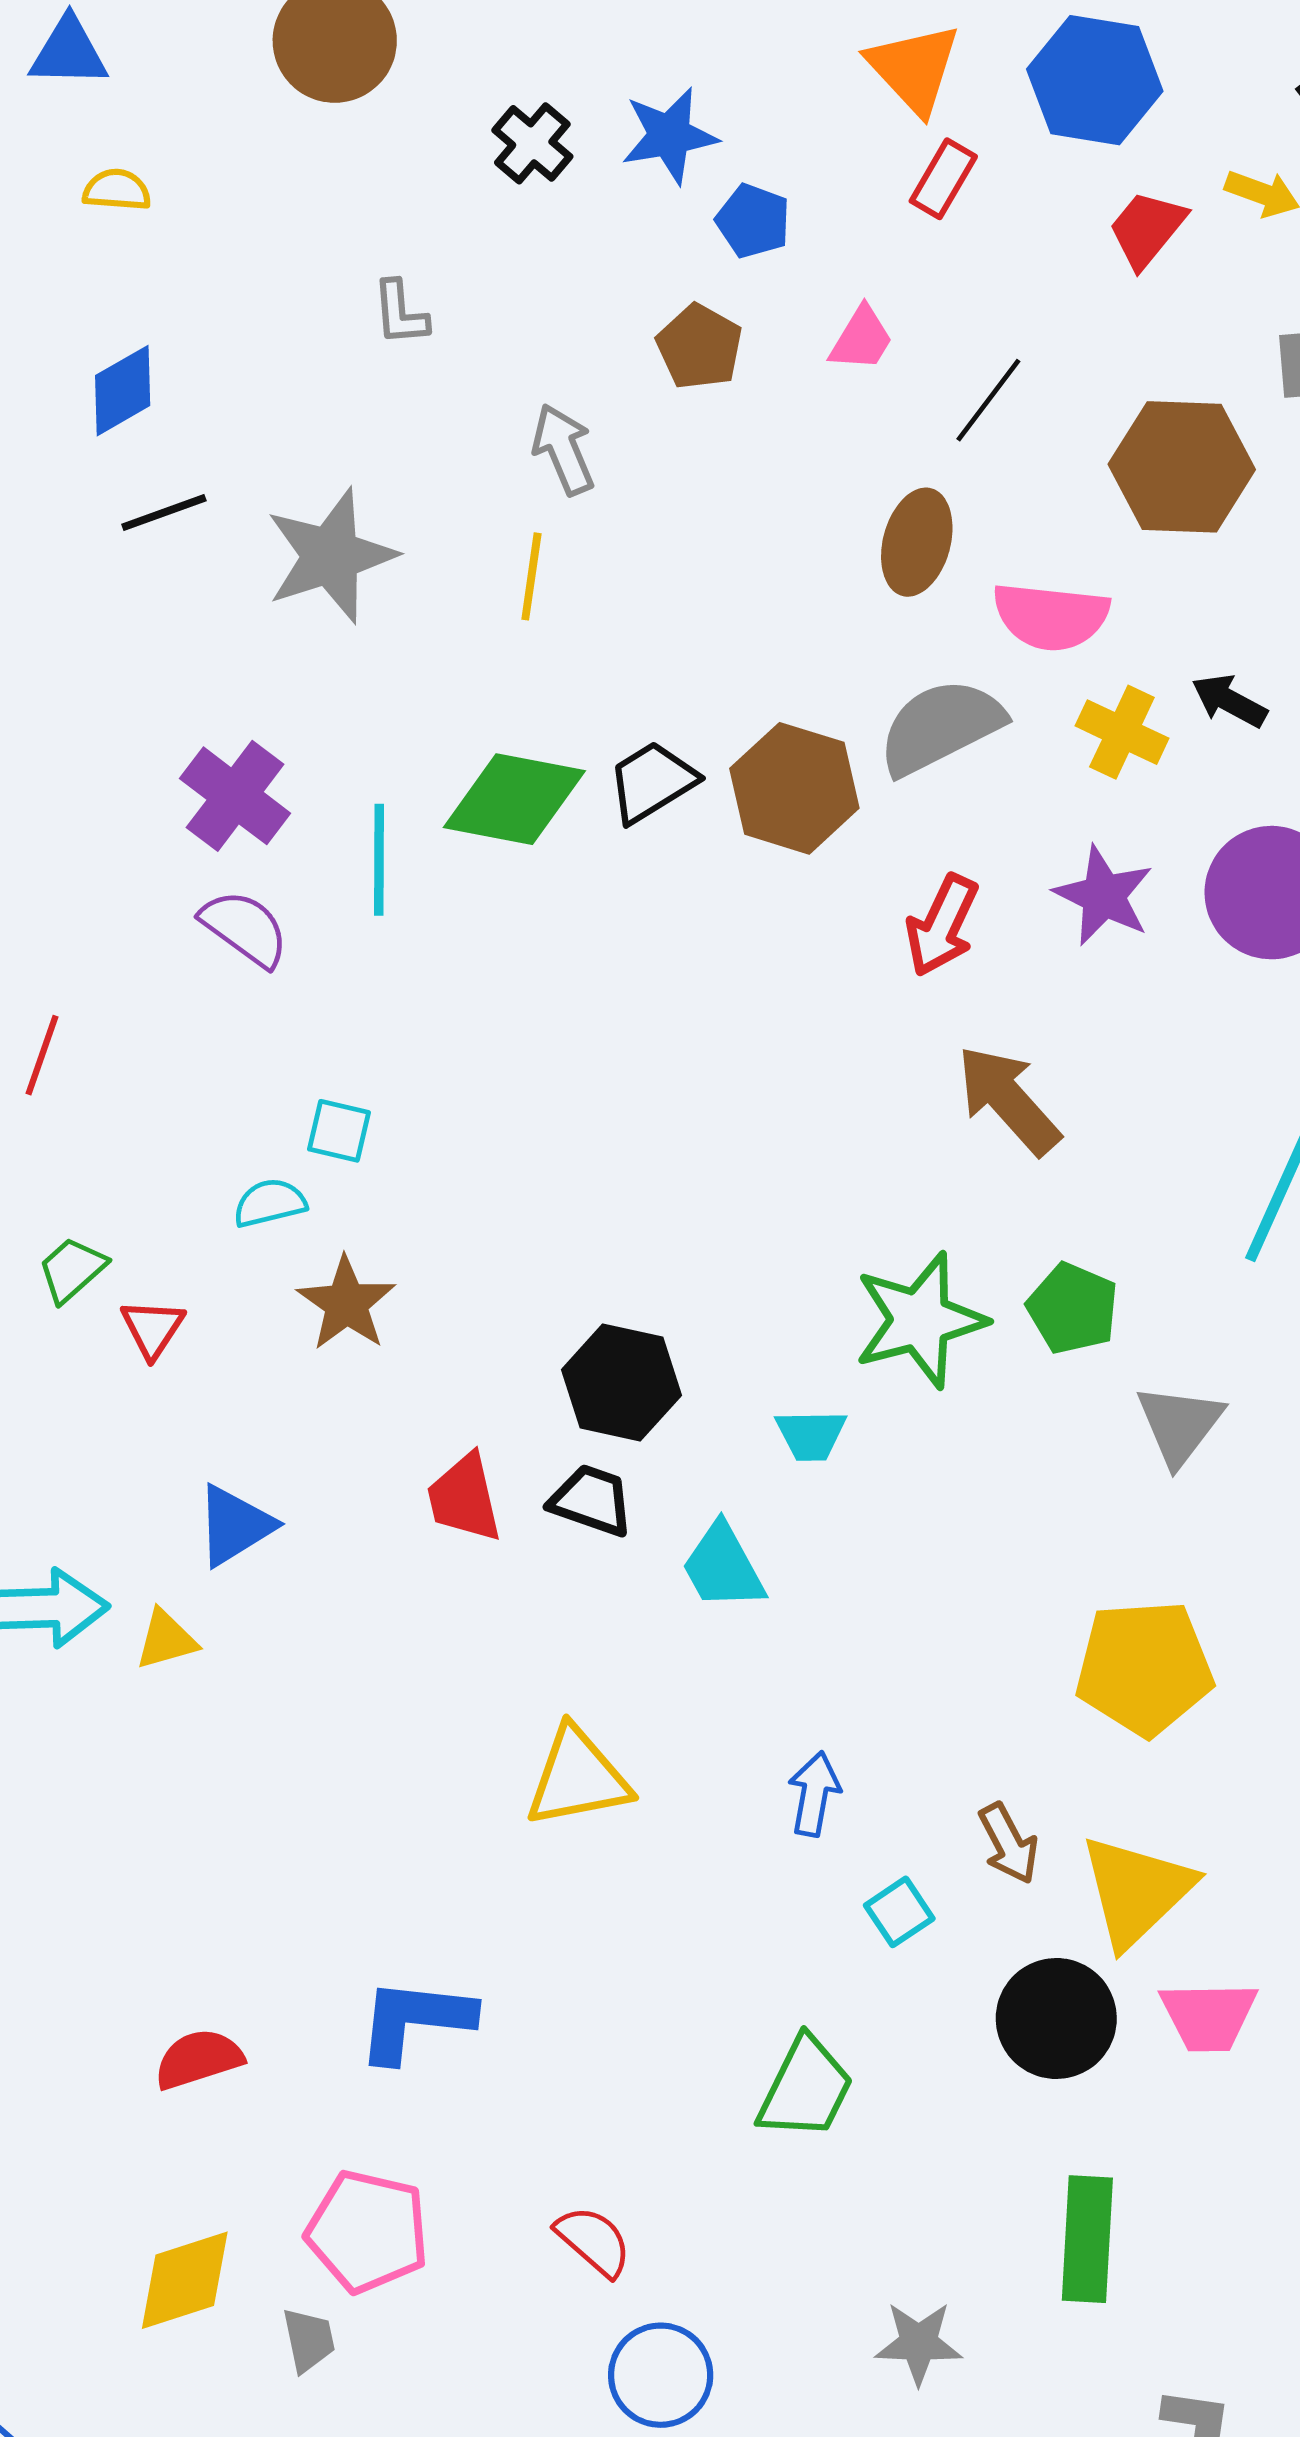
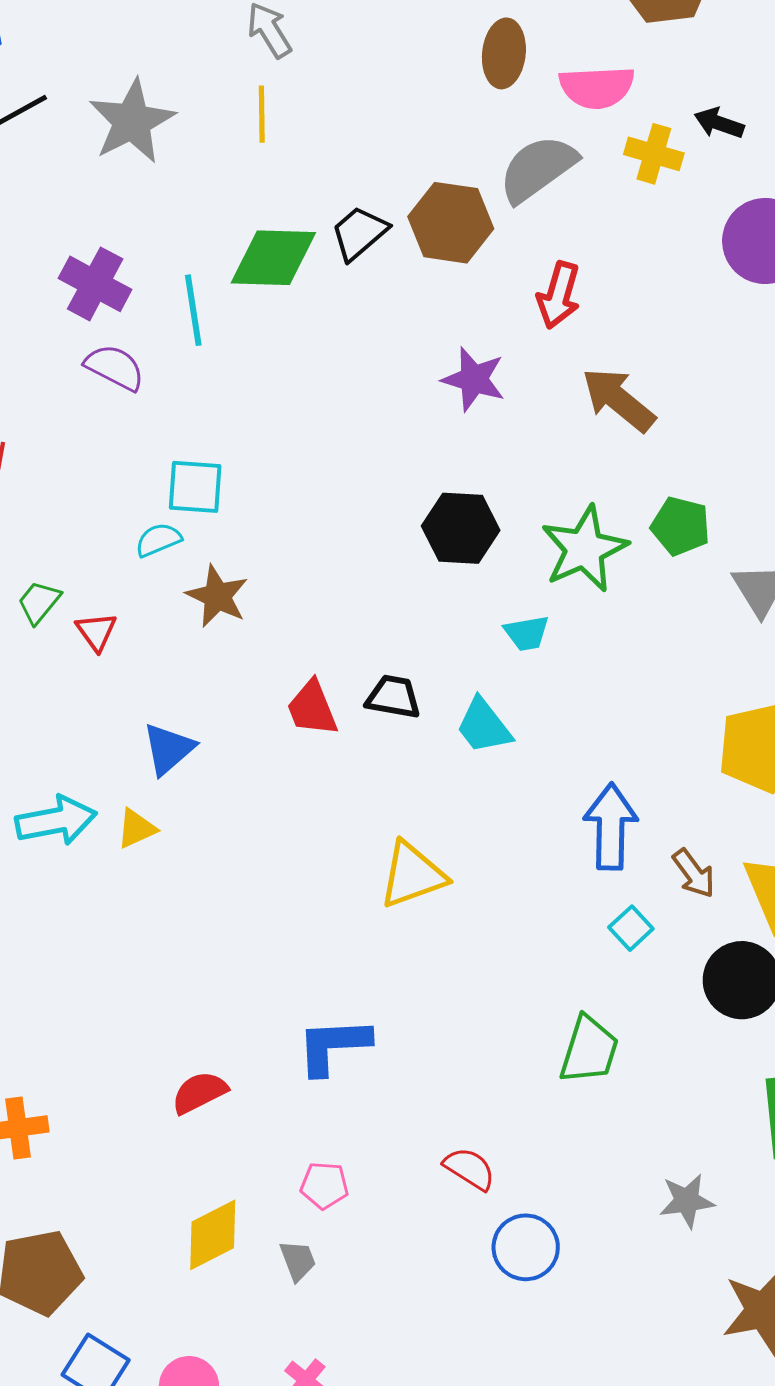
purple star: (1104, 896) -> (474, 379), moved
cyan square: (339, 1131) -> (195, 487), size x1.4
black hexagon: (621, 1383) -> (461, 528), moved
blue arrow: (814, 1794) -> (611, 827), moved, size x1.6
pink pentagon: (367, 2231) -> (324, 1185), size x0.6

